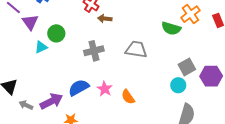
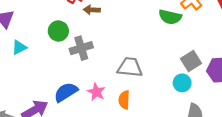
green circle: (56, 33) -> (58, 31), moved
gray trapezoid: (136, 49) -> (130, 67), moved
orange semicircle: (128, 97) -> (124, 100), turned 42

